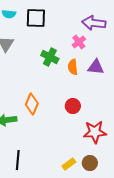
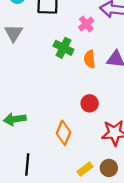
pink cross: (79, 42) -> (86, 24), moved
orange diamond: (32, 104) -> (63, 133), moved

